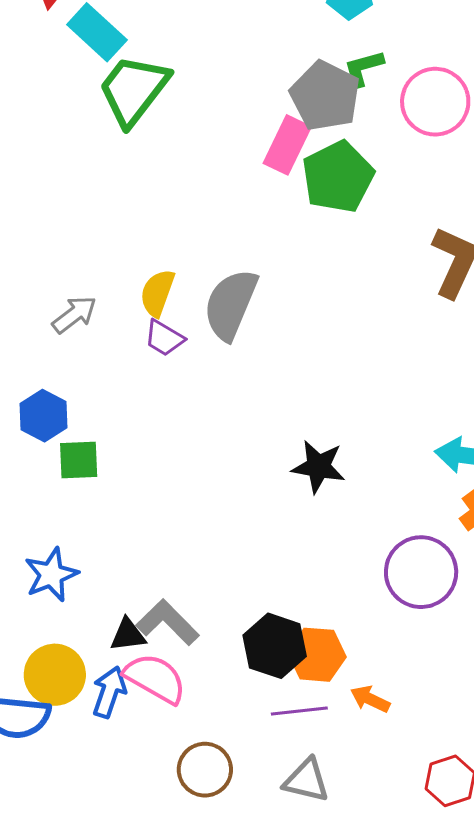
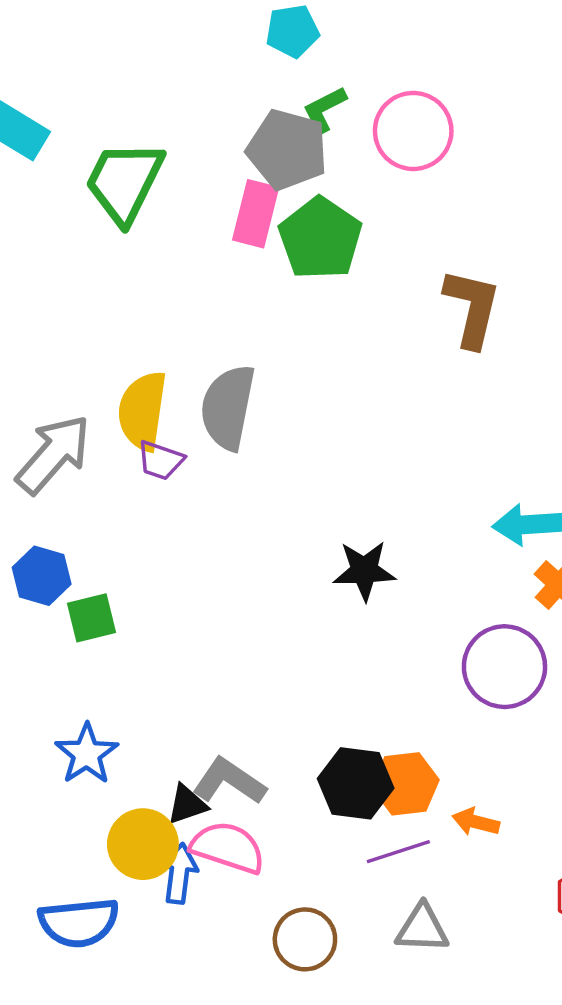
green trapezoid: (134, 90) -> (124, 182), moved
yellow semicircle: (157, 293) -> (142, 411), size x1.4
gray arrow: (74, 315) -> (53, 454), size x1.6
yellow circle: (55, 675) -> (143, 844), moved

